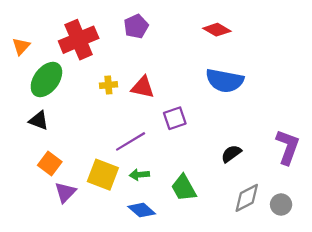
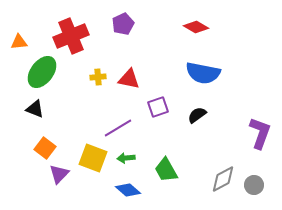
orange triangle: (21, 46) -> (19, 42), turned 42
black semicircle: (231, 154) -> (197, 115), moved

